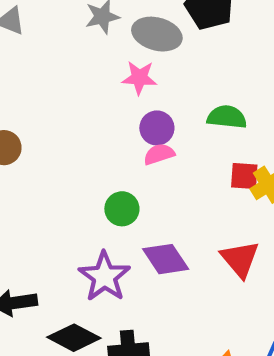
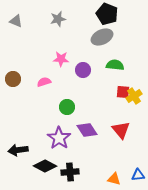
gray ellipse: (157, 34) -> (102, 37), moved, turned -40
pink star: (139, 78) -> (61, 59), moved
pink semicircle: (159, 154) -> (44, 82), moved

